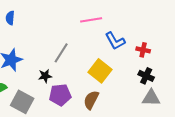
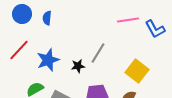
blue L-shape: (115, 41) -> (155, 29), moved
black star: (45, 76) -> (78, 66), moved

